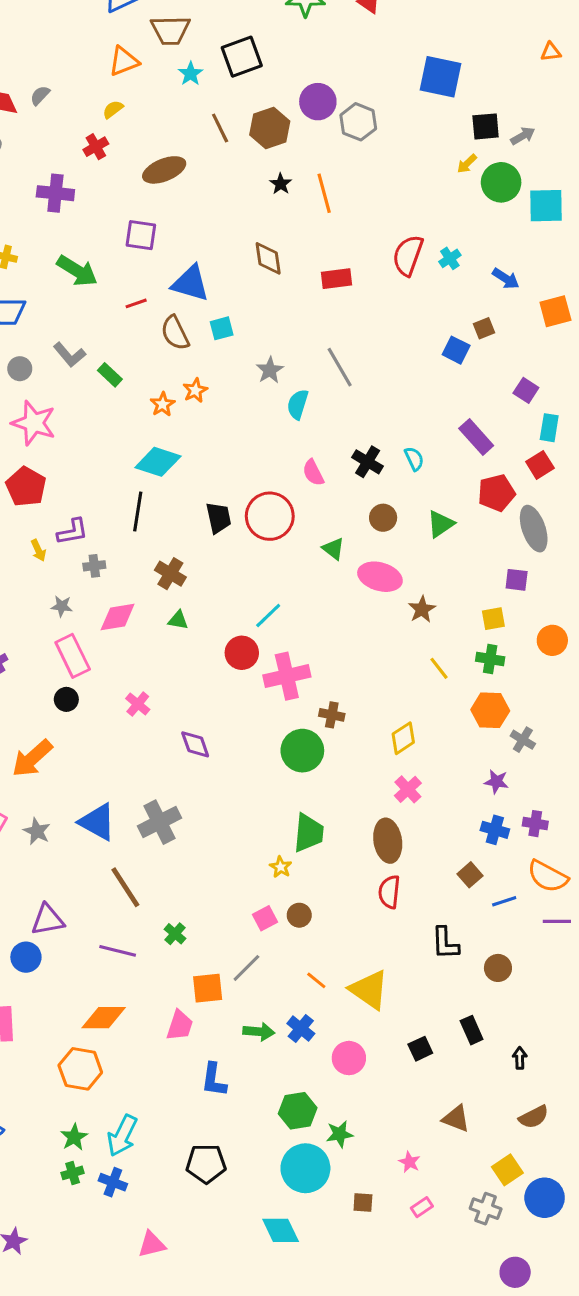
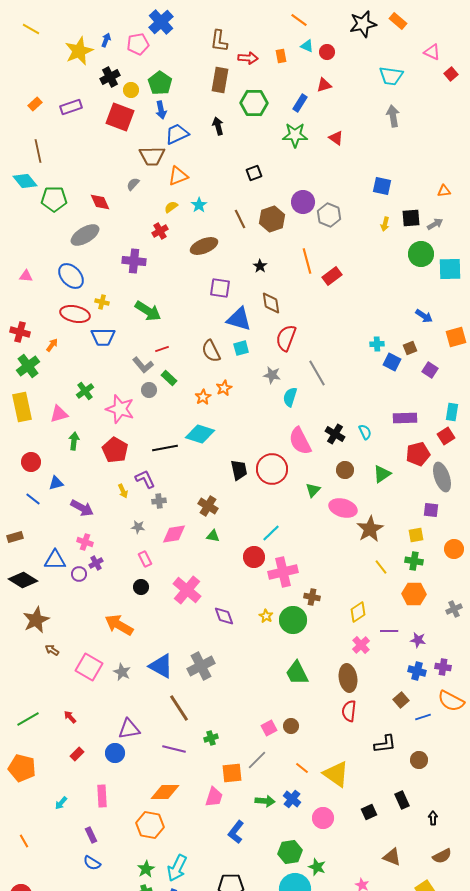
brown trapezoid: (170, 30) -> (152, 156), moved
orange triangle: (551, 52) -> (444, 191), moved
black square: (242, 57) -> (254, 173), size x0.6
cyan star: (191, 74) -> (199, 205), moved
blue square: (441, 77) -> (382, 186), size x0.7
gray semicircle: (40, 95) -> (133, 184), moved
yellow arrow: (467, 164) -> (385, 224), moved, turned -32
black star: (281, 184) -> (260, 266), moved
purple square: (141, 235) -> (220, 288), moved
red semicircle: (408, 255) -> (286, 338), moved
cyan cross: (450, 258) -> (377, 344), moved, turned 32
red rectangle: (336, 279) -> (332, 276), moved, turned -30
blue triangle: (191, 283) -> (239, 319), moved
red line: (136, 303) -> (162, 349), moved
gray circle: (20, 369) -> (149, 390), moved
gray star: (270, 370) -> (272, 375), turned -30
purple square: (526, 390) -> (430, 370), moved
purple rectangle: (476, 437) -> (405, 418), turned -50
pink semicircle: (313, 473) -> (300, 441), size x1.6
black line: (138, 511) -> (165, 448), moved, turned 70
purple L-shape: (73, 532) -> (145, 479), turned -105
green triangle: (333, 549) -> (313, 490), turned 35
brown star: (422, 609) -> (370, 529), size x1.5
pink rectangle: (73, 656) -> (145, 559), size x0.6
pink cross: (138, 704) -> (187, 590), size x1.8
gray cross: (523, 740) -> (454, 609), moved, turned 35
orange arrow: (32, 758) -> (119, 625), turned 72
green trapezoid: (309, 833) -> (297, 673), turned 148
yellow star: (281, 867) -> (266, 616), moved
purple line: (557, 921) -> (389, 631), moved
green cross: (175, 934) -> (211, 738), turned 32
black L-shape: (445, 943) -> (385, 744), turned -95
blue L-shape: (214, 1080) -> (236, 832), turned 30
green star: (340, 1134) -> (317, 867), turned 30

